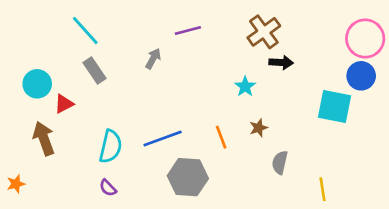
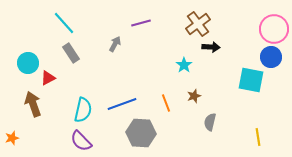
purple semicircle: (108, 188) -> (81, 141), size x1.6
yellow line: (322, 189) -> (258, 137), moved

